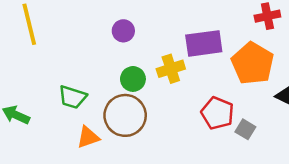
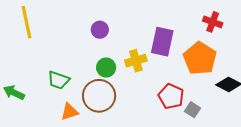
red cross: (267, 16) -> (213, 22), turned 30
purple rectangle: (204, 43) -> (162, 42), turned -72

